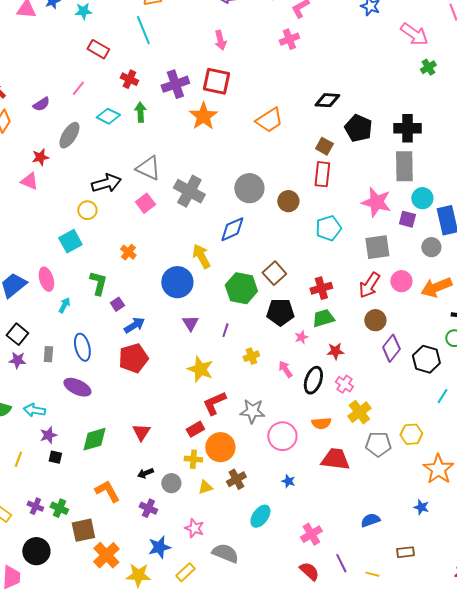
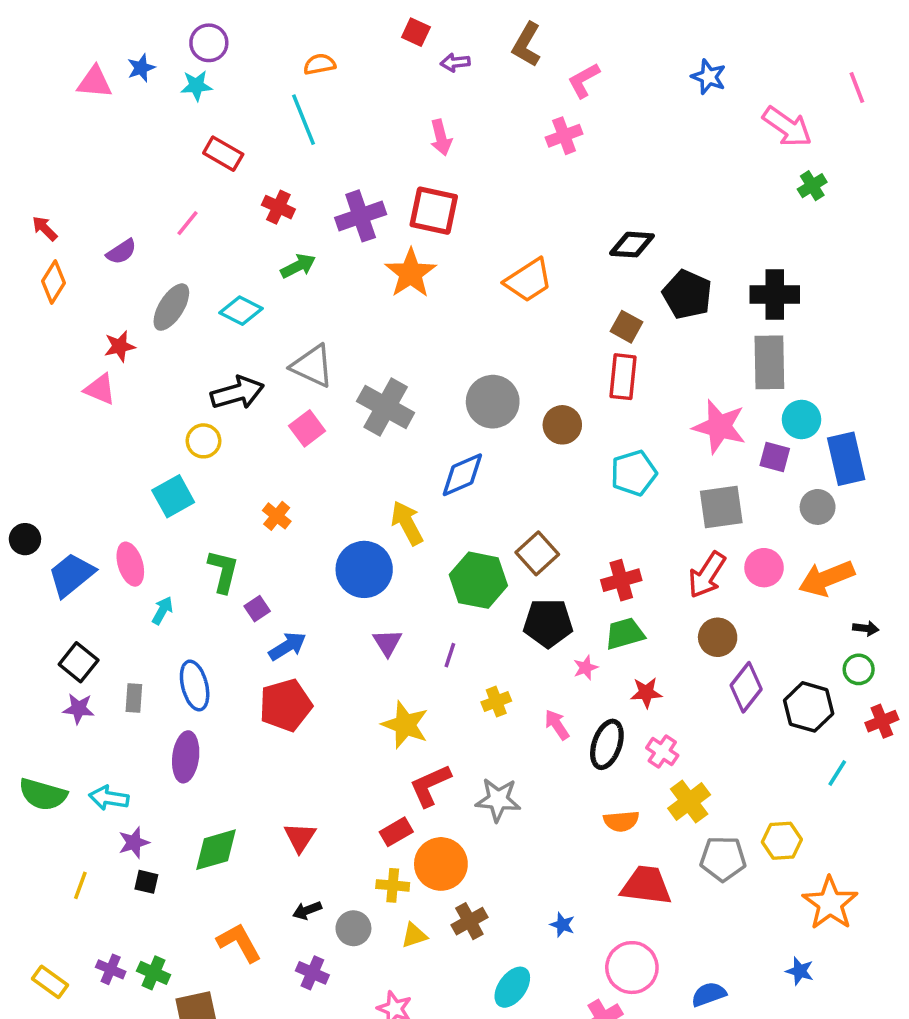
green arrow: (140, 112) -> (298, 266), turned 66
cyan diamond: (108, 116) -> (241, 311), moved
purple ellipse: (77, 387) -> (186, 757), turned 72
pink circle: (282, 436) -> (632, 968), moved

